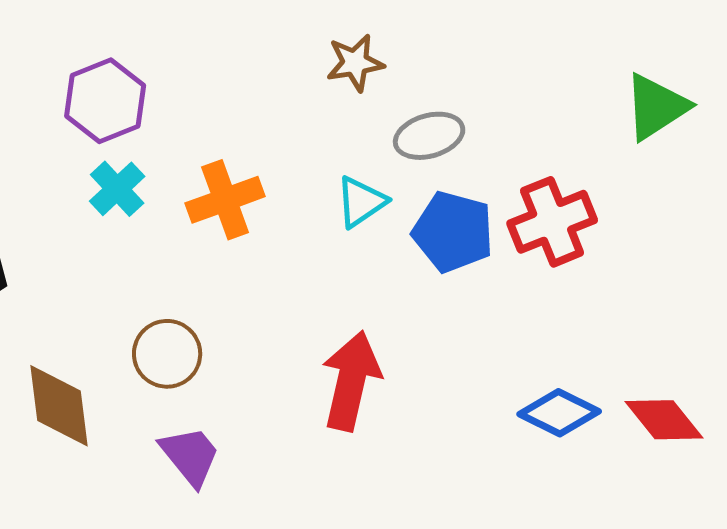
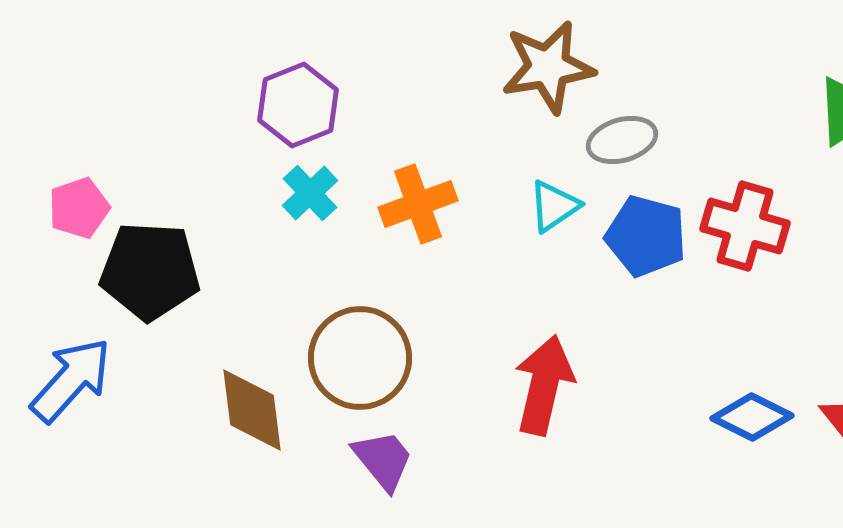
brown star: (355, 63) -> (548, 67), size x1.6
red cross: (552, 222) -> (745, 226), turned 38
brown circle: (167, 354) -> (360, 358), size x1.5

